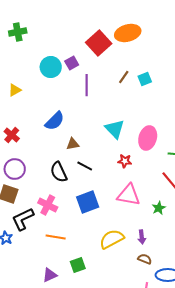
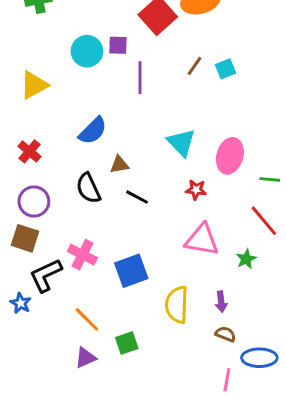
purple square: (72, 63) -> (118, 45), turned 32
yellow triangle: (15, 90) -> (34, 85), size x1.5
black semicircle: (59, 172) -> (88, 188), moved
blue square: (88, 202) -> (131, 271), moved
orange line: (56, 237) -> (87, 319), moved, turned 36
yellow semicircle: (112, 239) -> (177, 305), turned -60

